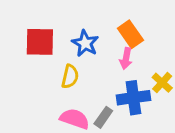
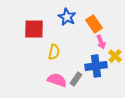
blue star: (85, 43) -> (67, 17), moved
pink arrow: (126, 58) -> (101, 42), moved, turned -32

